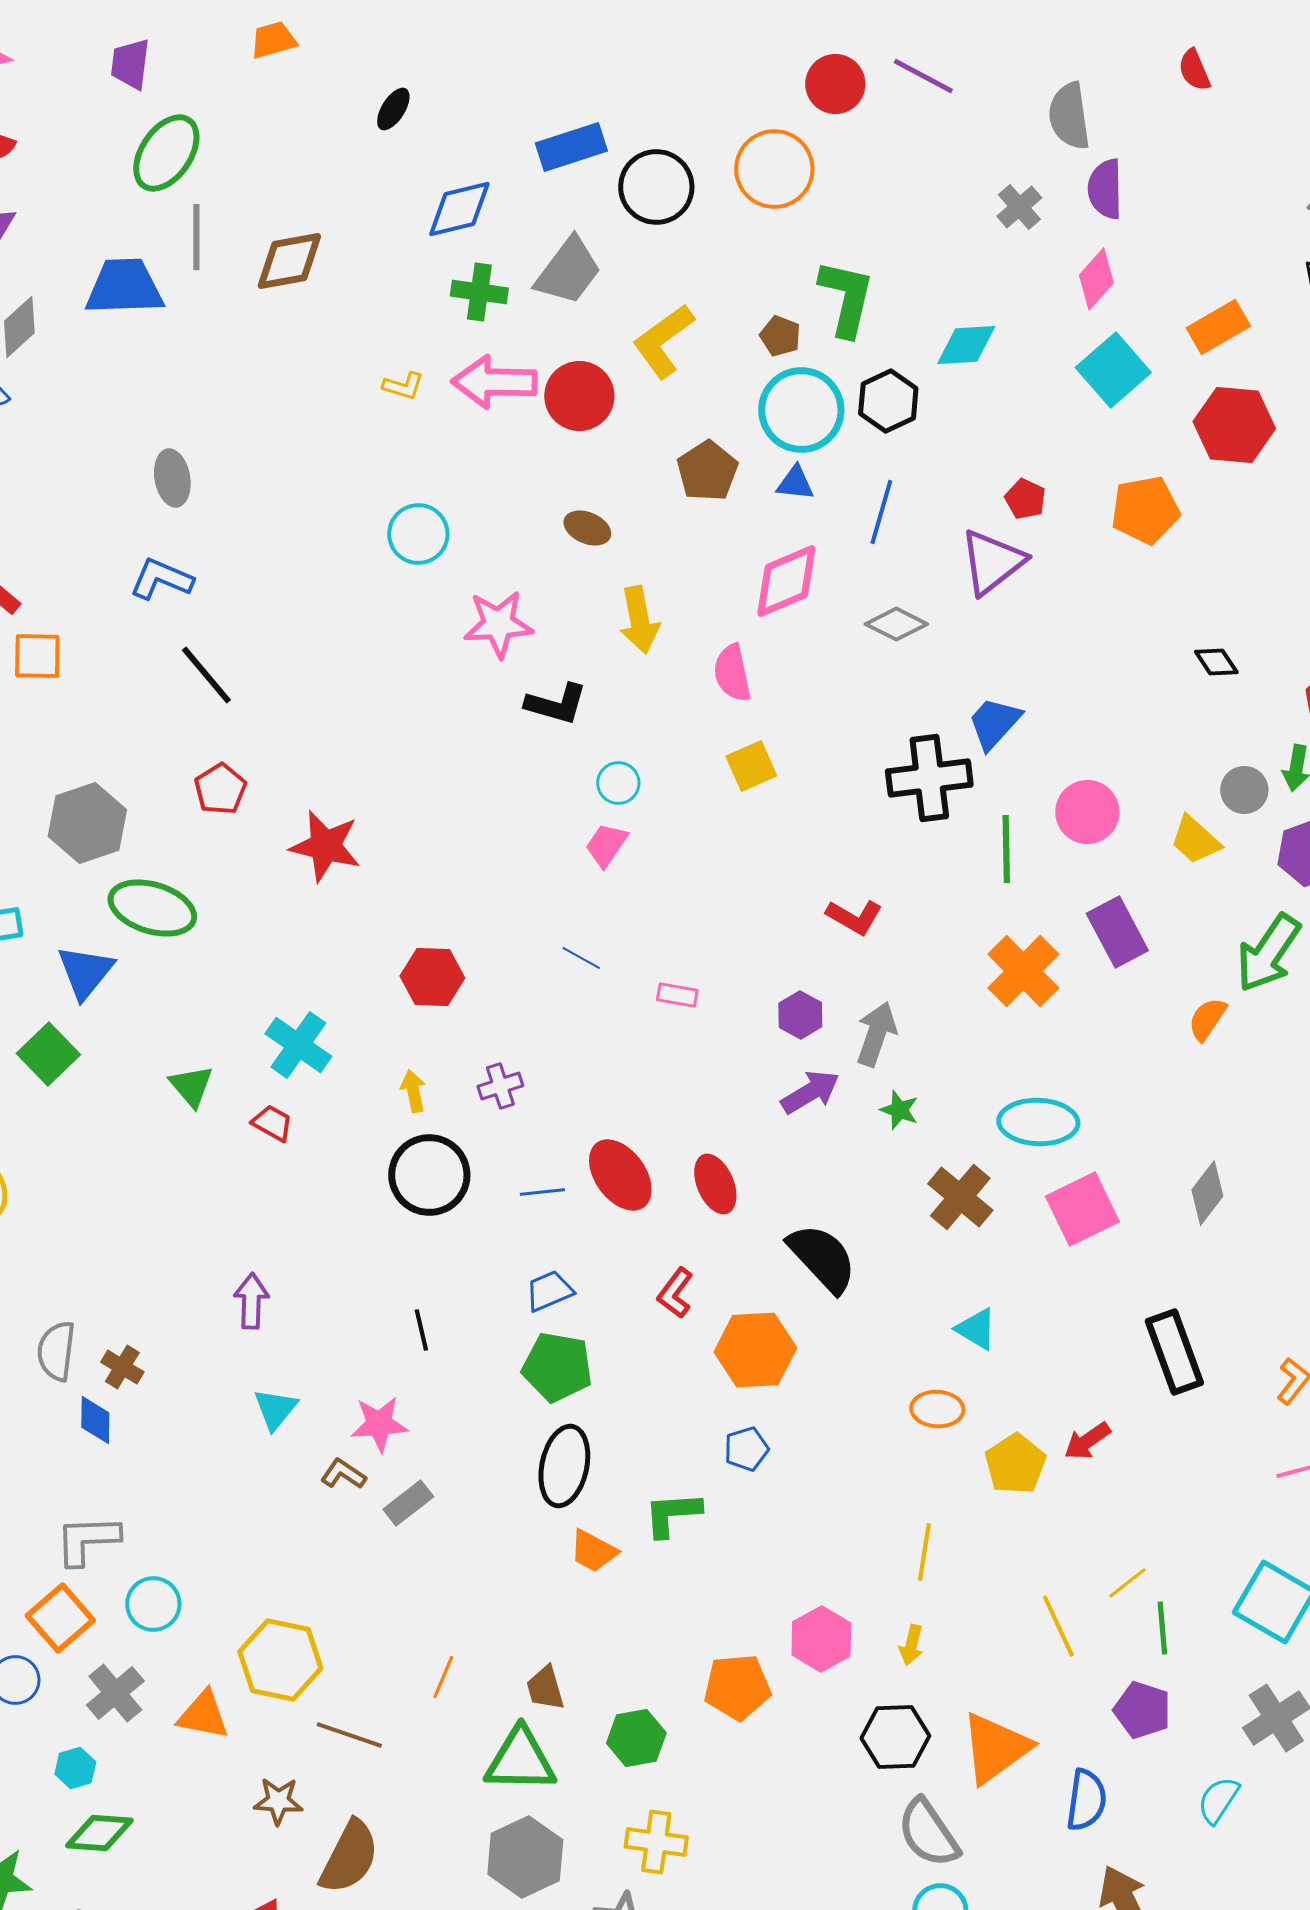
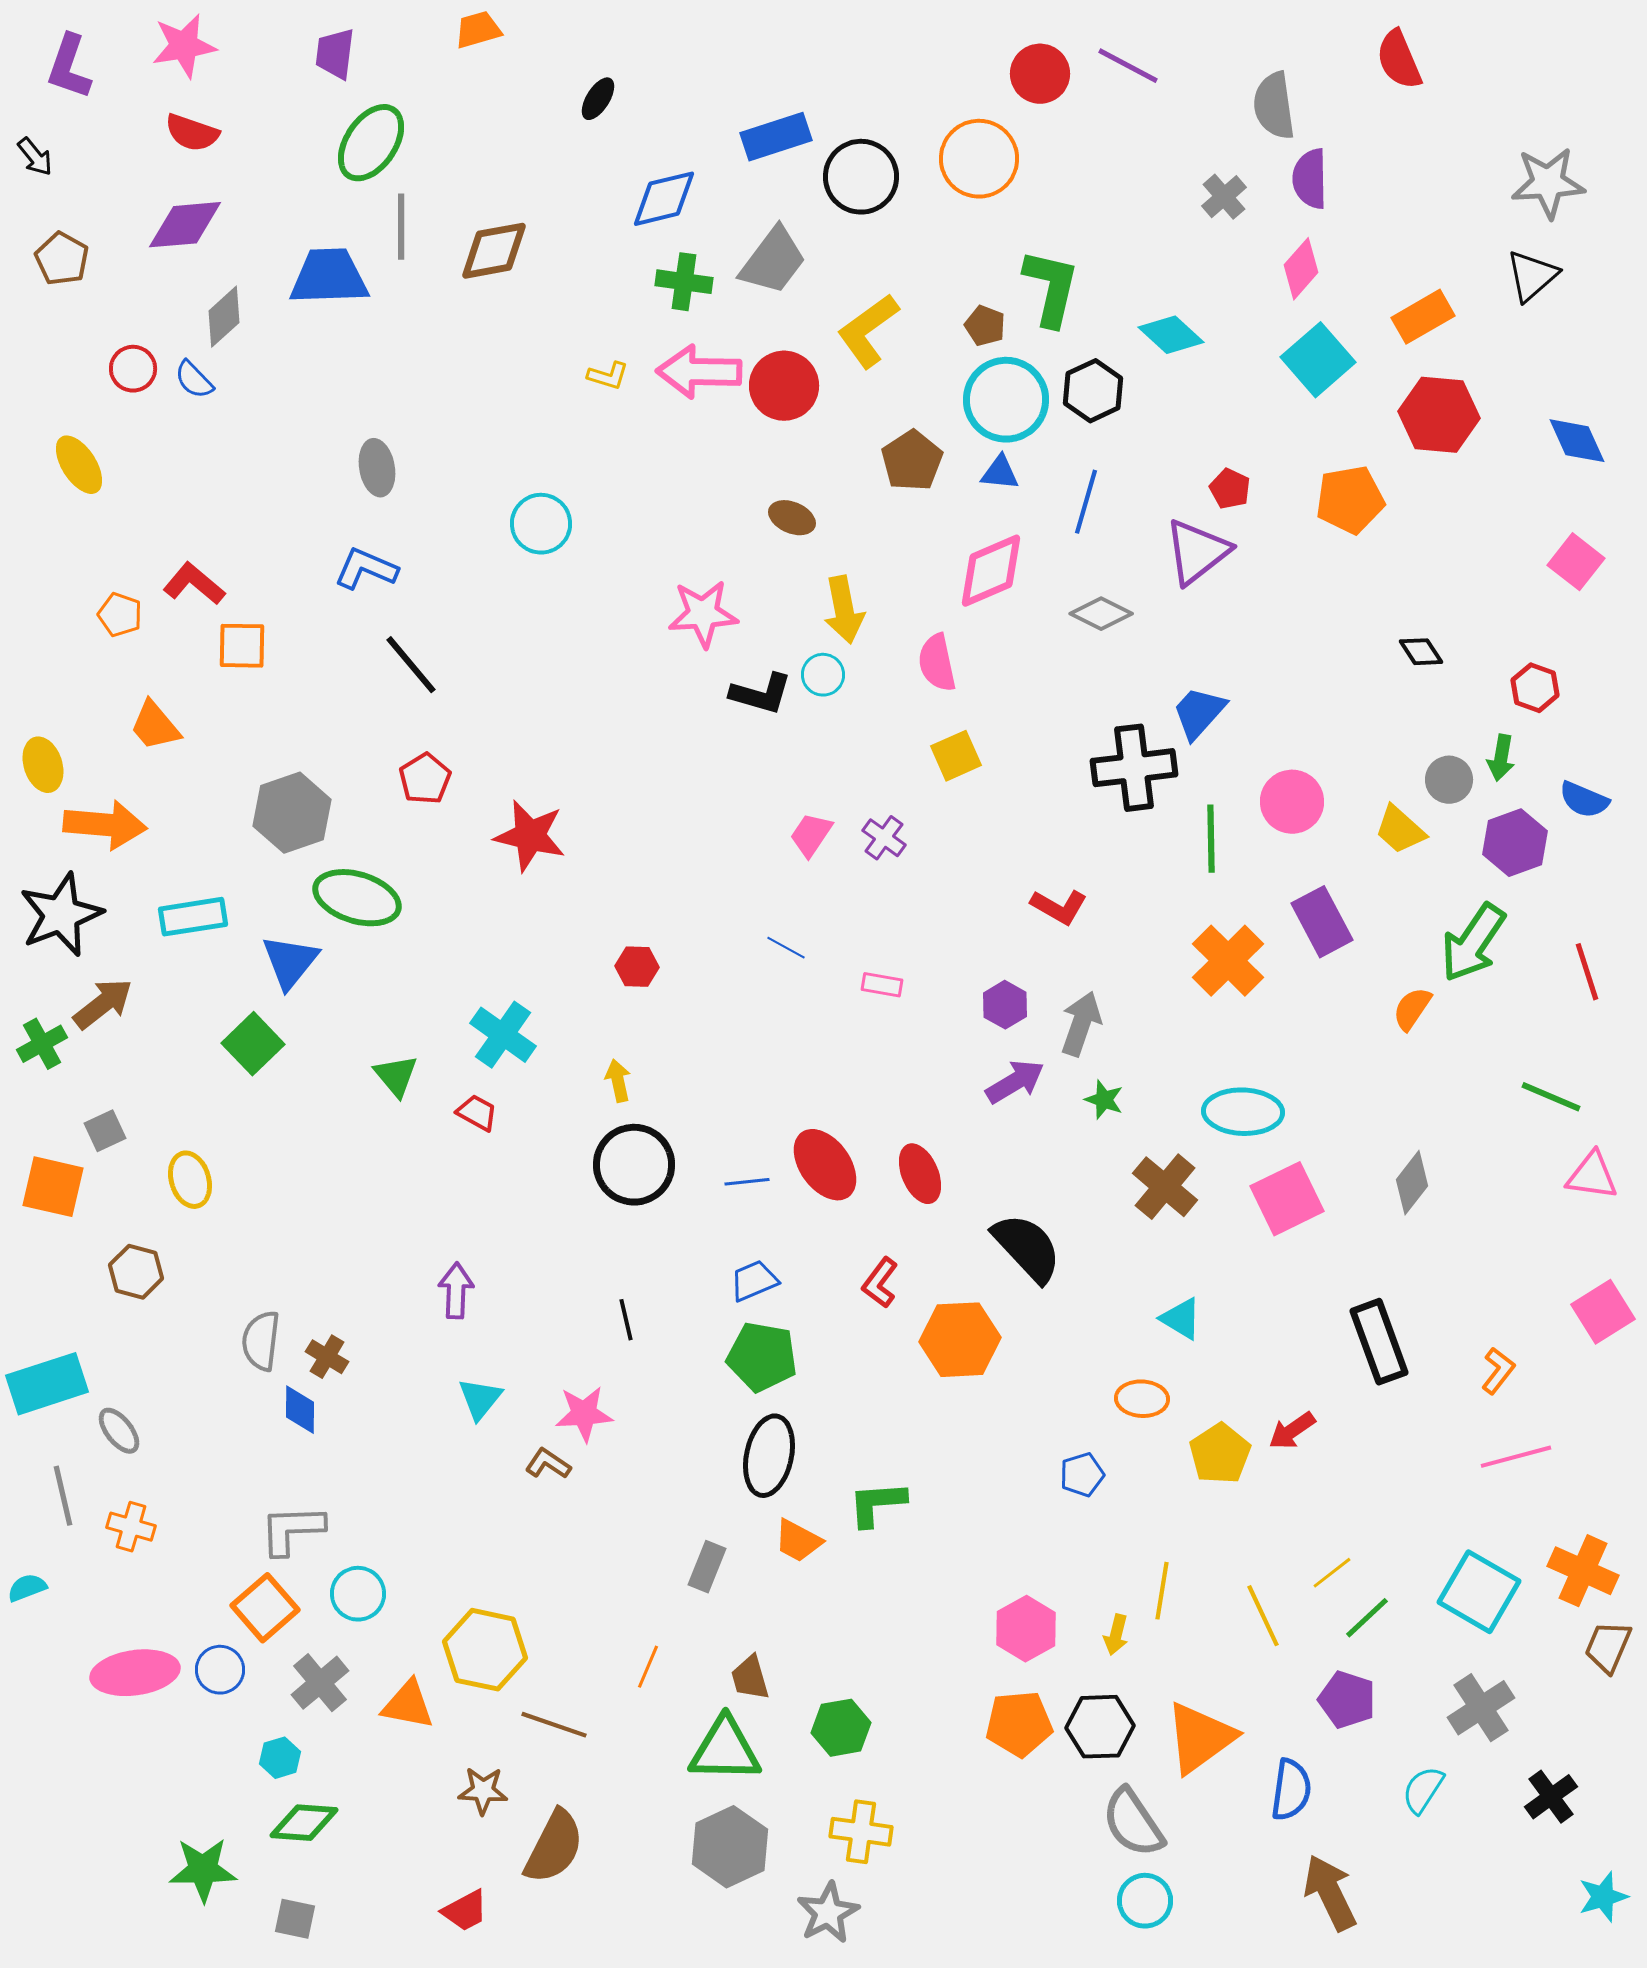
red semicircle: (1194, 70) -> (1399, 60), size x1.4
cyan diamond: (966, 345) -> (1171, 335), turned 46
cyan circle: (418, 534) -> (541, 524), moved
cyan circle: (618, 783) -> (823, 675), moved
red hexagon: (432, 977) -> (637, 967), size x0.7
purple cross: (500, 1086) -> (884, 838), moved, turned -36
blue pentagon: (746, 1449) -> (1082, 1475), moved
gray rectangle: (408, 1503) -> (707, 1567), moved, turned -30
yellow line: (924, 1552) -> (1162, 1591), moved
green line: (1162, 1628) -> (1367, 1618), turned 52
orange pentagon: (737, 1687) -> (1019, 1724), moved

